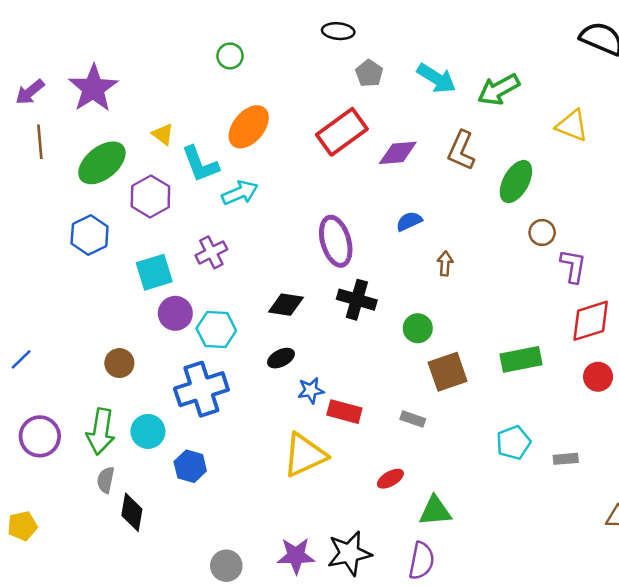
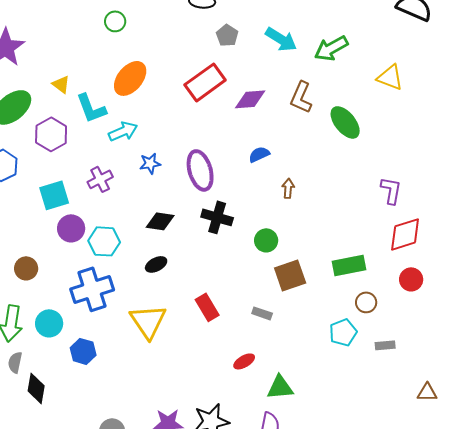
green ellipse: (516, 182) -> (345, 122), turned -68
brown circle: (542, 233) -> (366, 302), moved
blue star: (311, 390) -> (150, 163), moved
red rectangle: (344, 412) -> (207, 307), turned 44
yellow triangle: (305, 455) -> (148, 321), moved, turned -39

